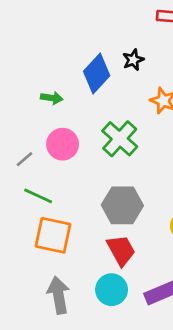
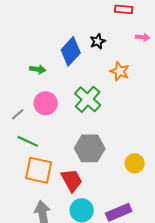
red trapezoid: (121, 250) -> (72, 180), moved

